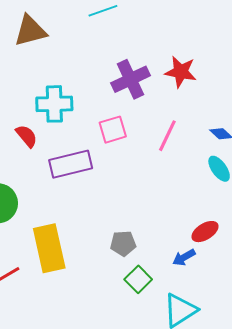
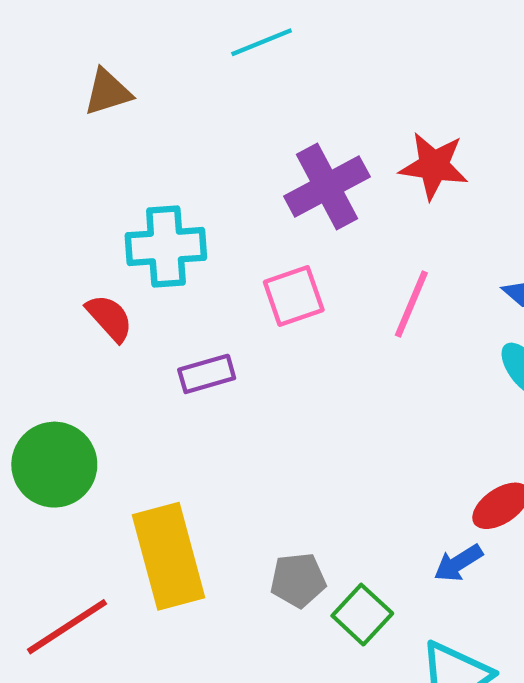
brown triangle: (30, 31) -> (108, 92), size x0.7
purple rectangle: (71, 164) -> (207, 374), size x0.6
gray pentagon: (123, 243) -> (298, 580), moved

